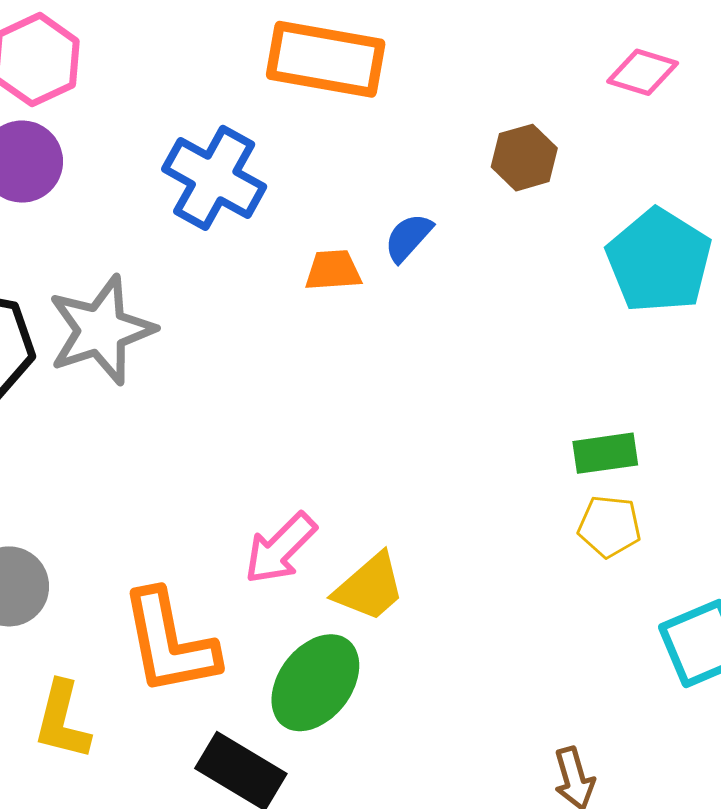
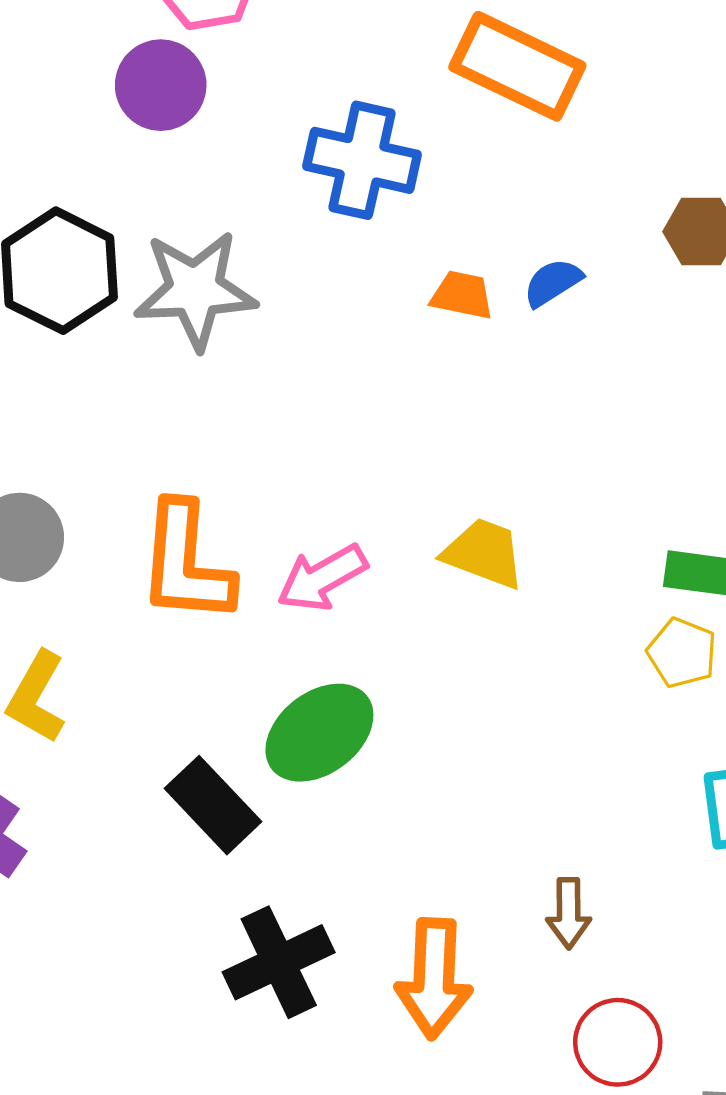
blue cross: (214, 178) -> (362, 160), turned -32
yellow trapezoid: (370, 587) -> (484, 553), moved, turned -134
orange L-shape: (169, 643) -> (186, 563), moved

